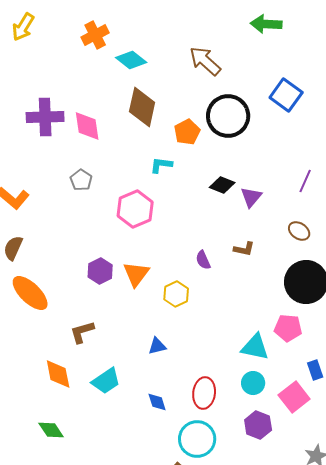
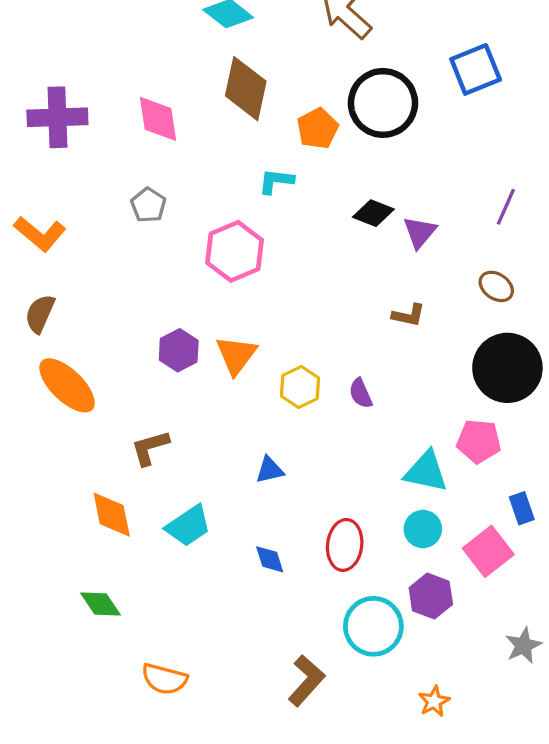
blue square: (286, 95) -> (476, 69), turned 32
purple cross: (45, 117) -> (57, 117), moved
purple semicircle: (203, 260) -> (361, 393), moved
cyan circle: (197, 439) -> (373, 626), moved

